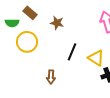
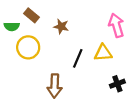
yellow triangle: (96, 58) -> (103, 53), moved, turned -36
brown arrow: (51, 77) -> (55, 86), size x1.5

